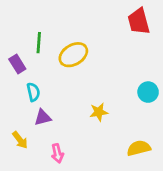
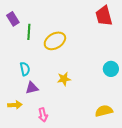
purple rectangle: (17, 64) -> (13, 19), moved
yellow star: (99, 112) -> (64, 79), moved
yellow arrow: (20, 140) -> (15, 105), turned -56

